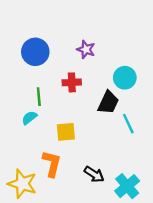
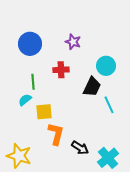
yellow square: (66, 132) -> (44, 112), moved
orange L-shape: (52, 164) -> (56, 134), moved

